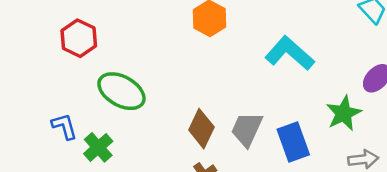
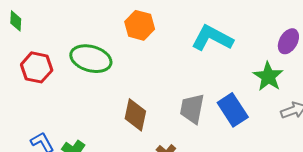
green ellipse: (121, 91) -> (91, 59), moved
brown diamond: (201, 129) -> (135, 115), moved

